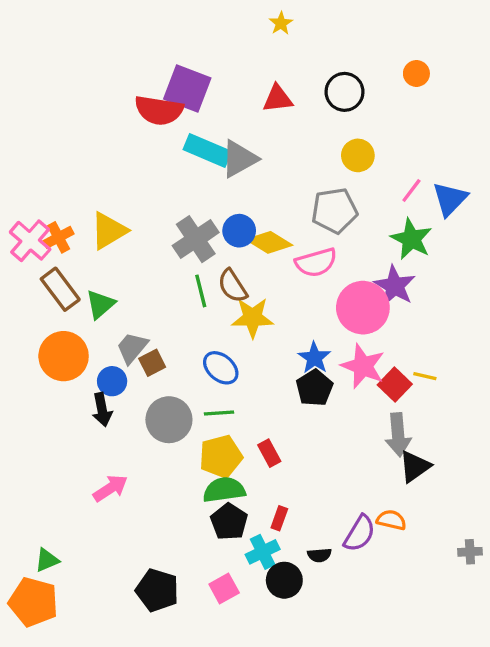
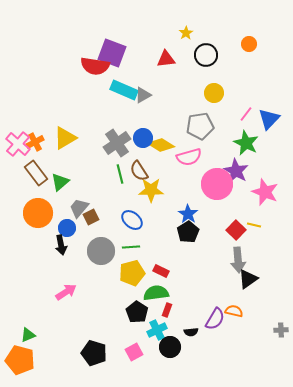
yellow star: (281, 23) -> (186, 33), moved
gray triangle: (239, 159) -> (143, 95), size x0.7
pink star: (363, 366) -> (265, 192), moved
red rectangle: (269, 453) -> (161, 271), turned -35
green semicircle: (224, 490) -> (156, 293), moved

